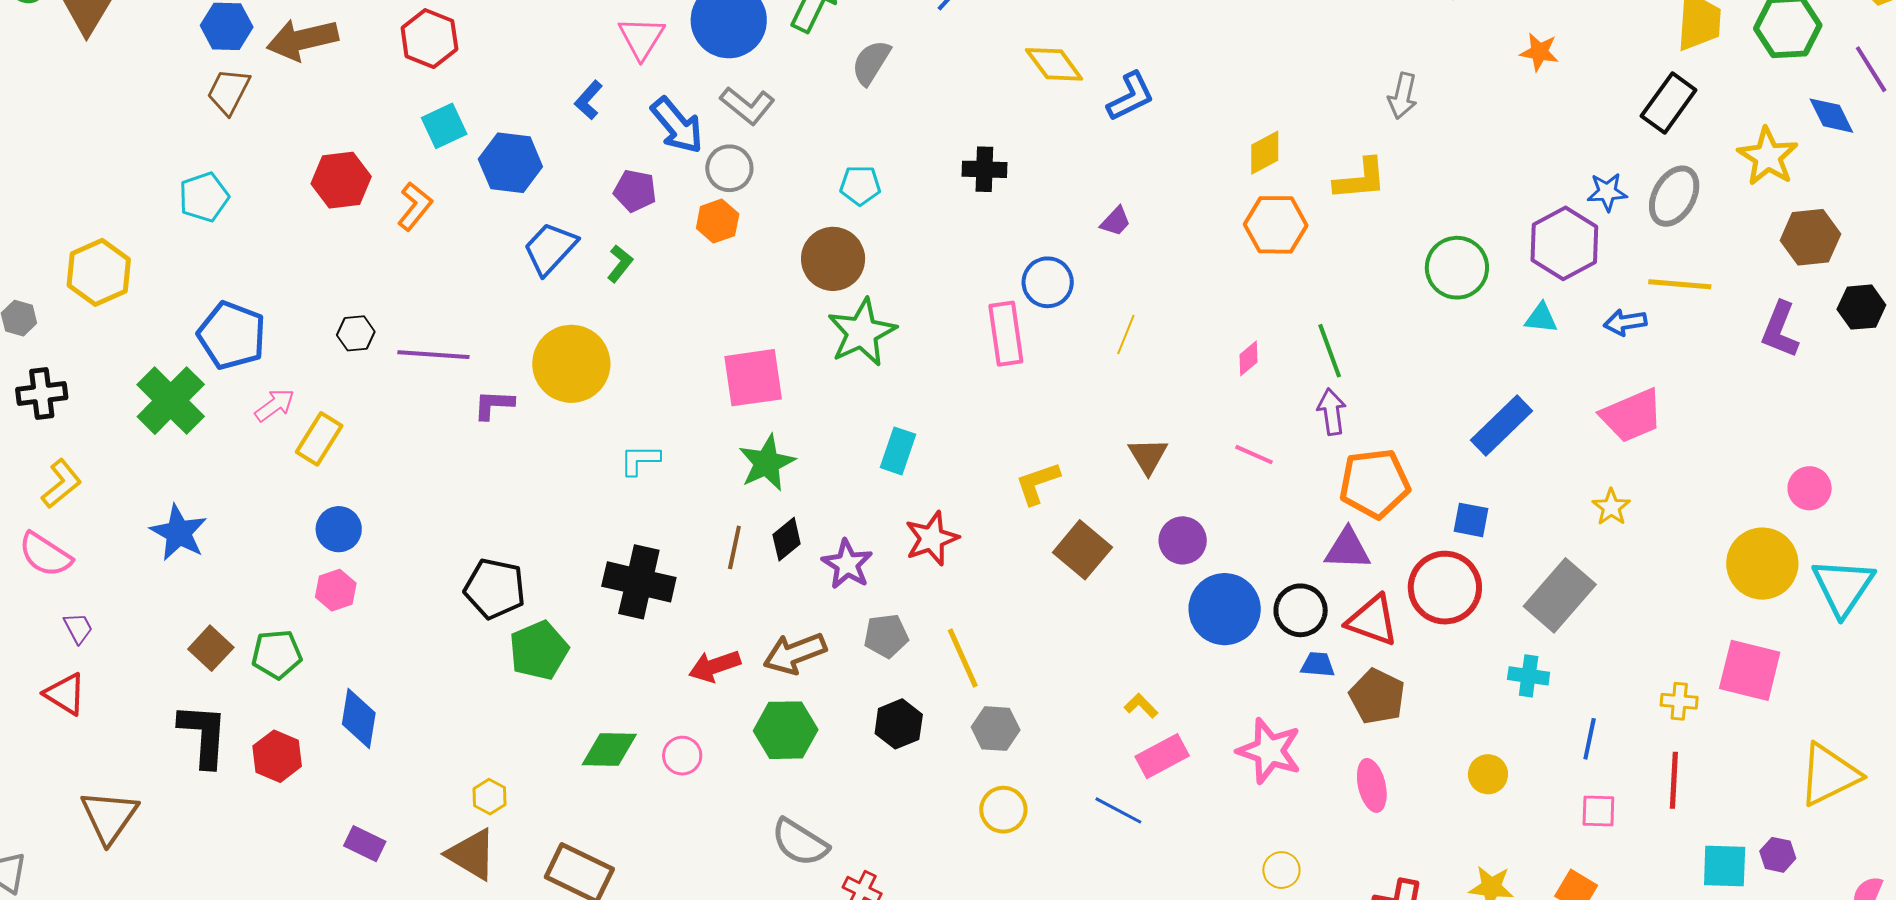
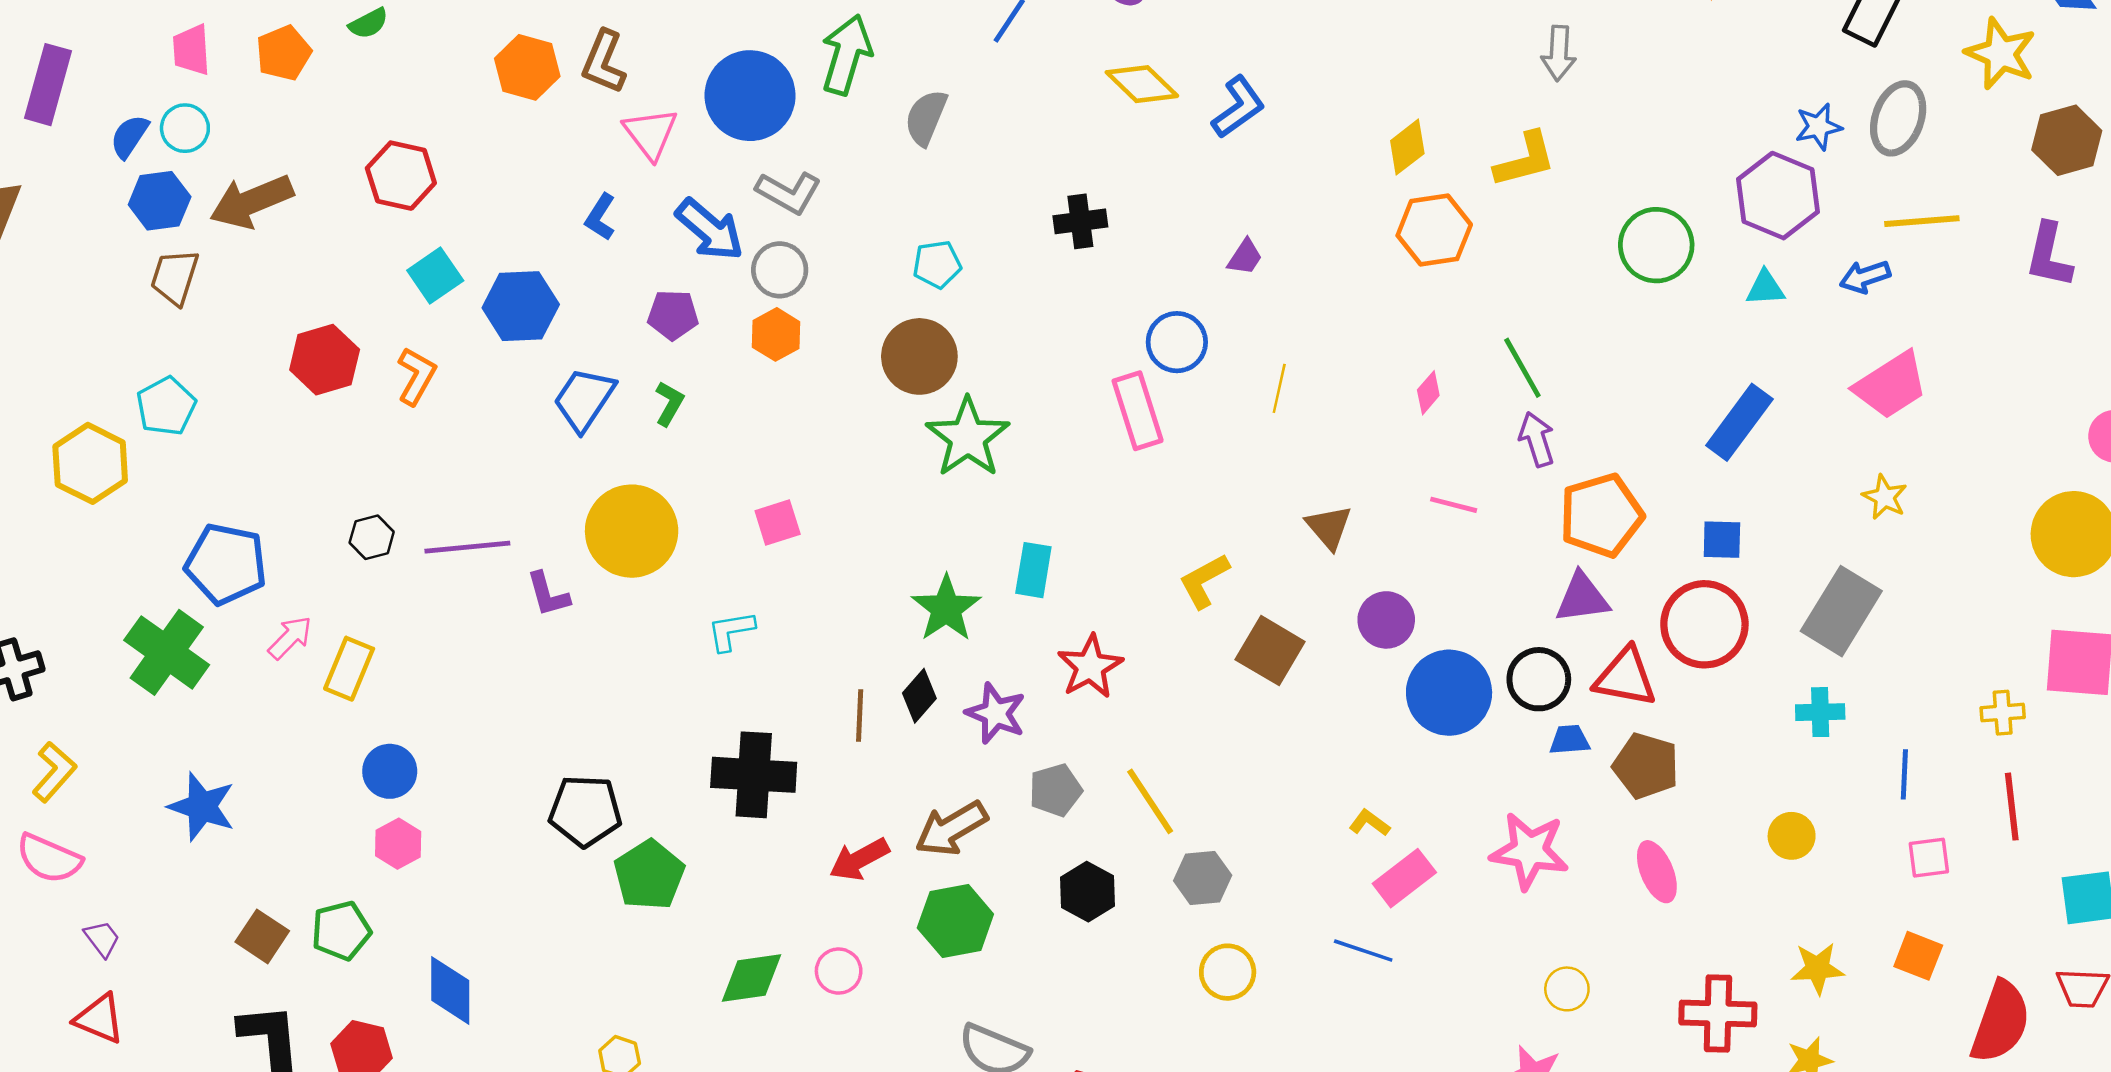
yellow hexagon: (99, 272) -> (90, 463), moved
pink square: (753, 378) -> (778, 523), moved, size x0.6
purple L-shape: (494, 405) -> (548, 594), turned -99
green star: (767, 463) -> (946, 608), moved

